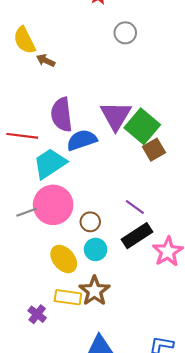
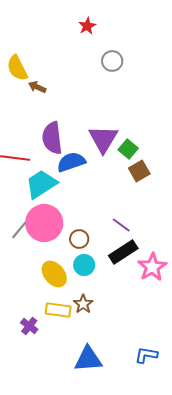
green square: (142, 126) -> (128, 149), size x0.6
gray line: (27, 212) -> (19, 230), turned -30
brown star: (94, 291) -> (83, 304), size x0.7

